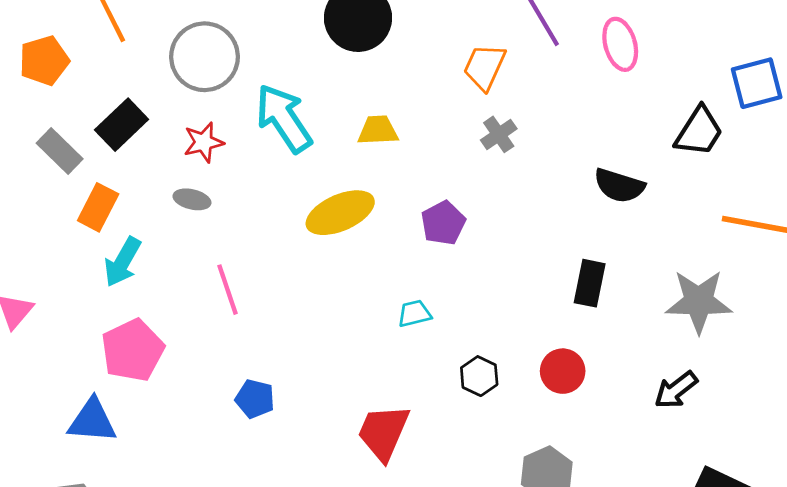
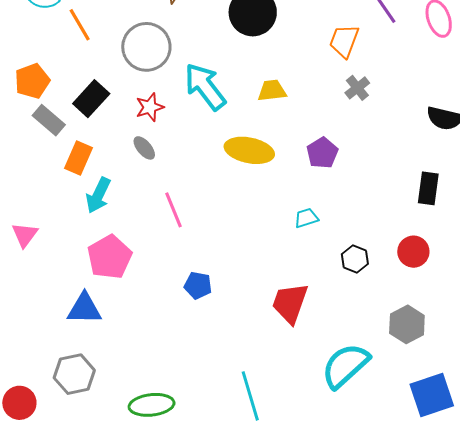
orange pentagon: (44, 60) -> (32, 81), moved
gray ellipse: (192, 199) -> (144, 148), turned 40
yellow ellipse: (340, 213) -> (249, 150), turned 39

